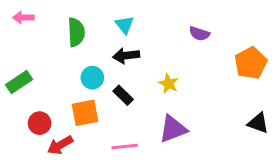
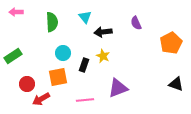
purple semicircle: (199, 34) -> (136, 23), turned 48
black arrow: (126, 56) -> (103, 32), moved
yellow star: (169, 84) -> (103, 56), moved
black rectangle: (123, 95) -> (84, 65), turned 64

